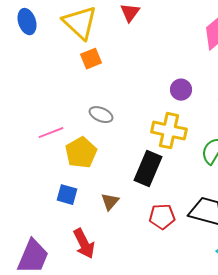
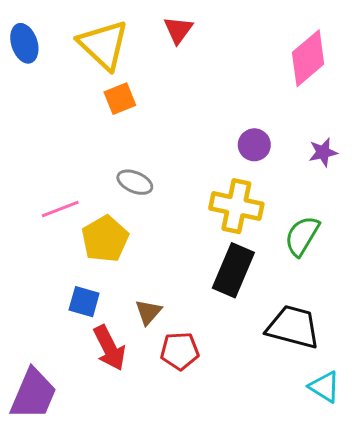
black rectangle: (148, 169) -> (233, 270), moved
red pentagon: (162, 217) -> (180, 351), moved
red arrow: (84, 244) -> (109, 348), moved

